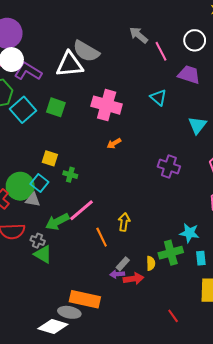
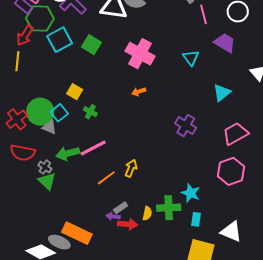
orange line: (102, 237) -> (106, 178), turned 66

